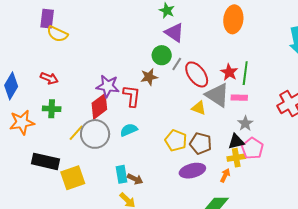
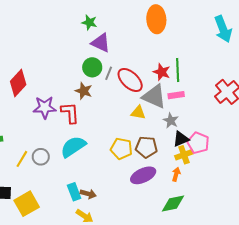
brown star: (149, 77) -> (84, 91), turned -30
red diamond: (99, 106) -> (18, 83), moved
gray star: (245, 123) -> (171, 121), moved
cyan semicircle: (129, 130) -> (73, 147), size x1.5
gray circle: (95, 134) -> (41, 157), size x0.6

